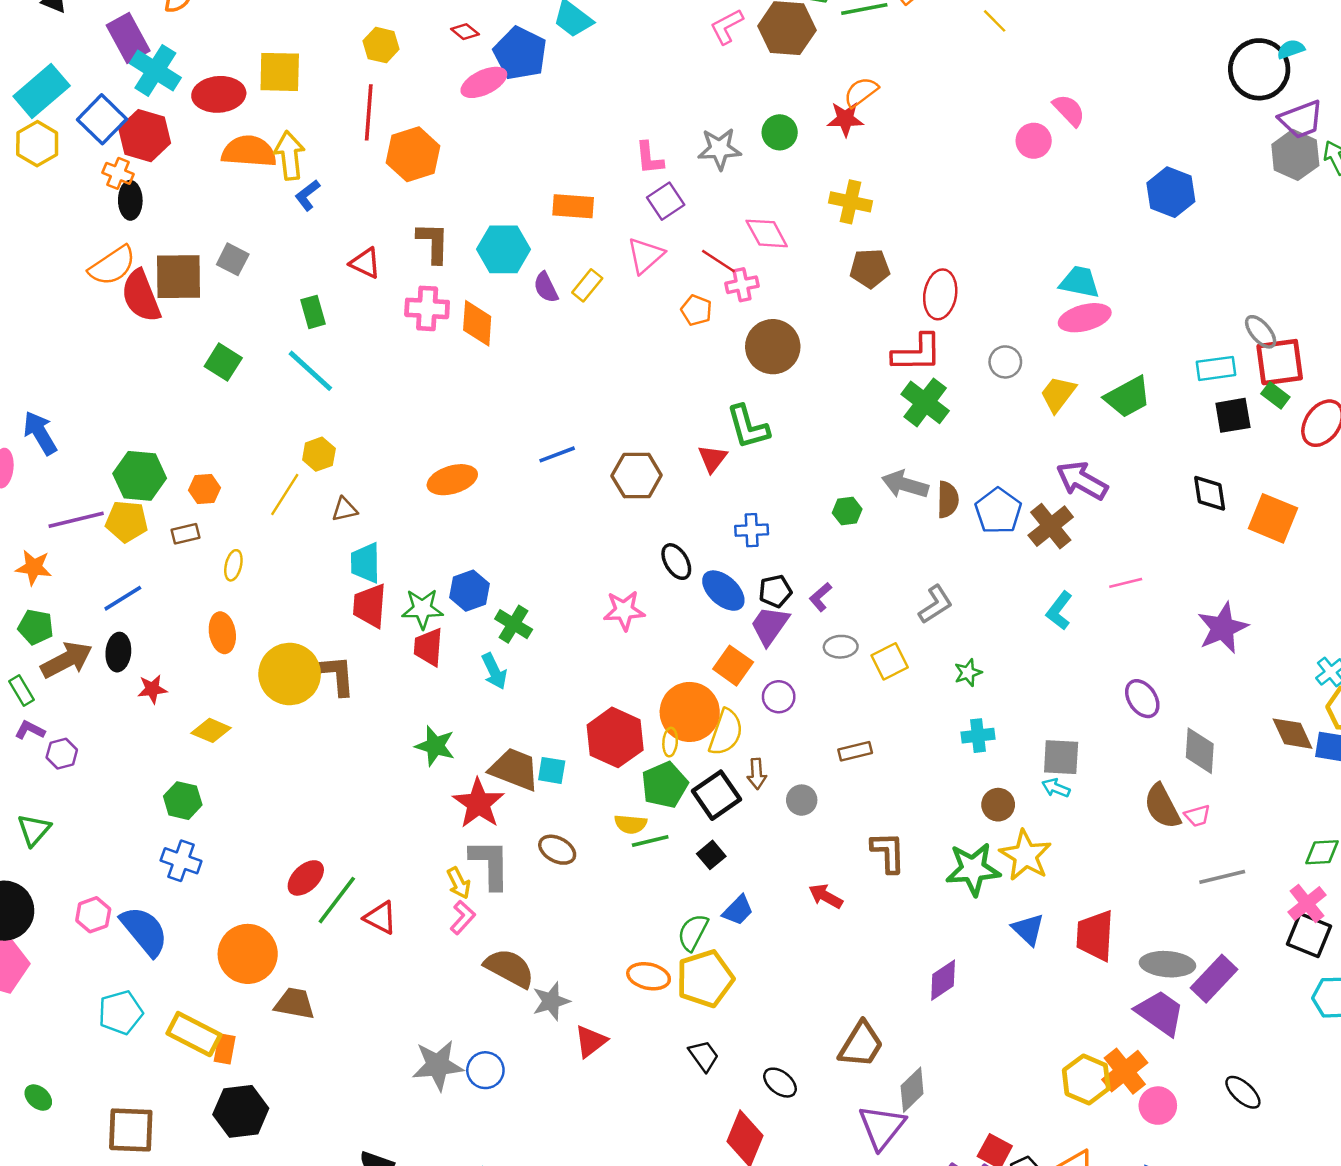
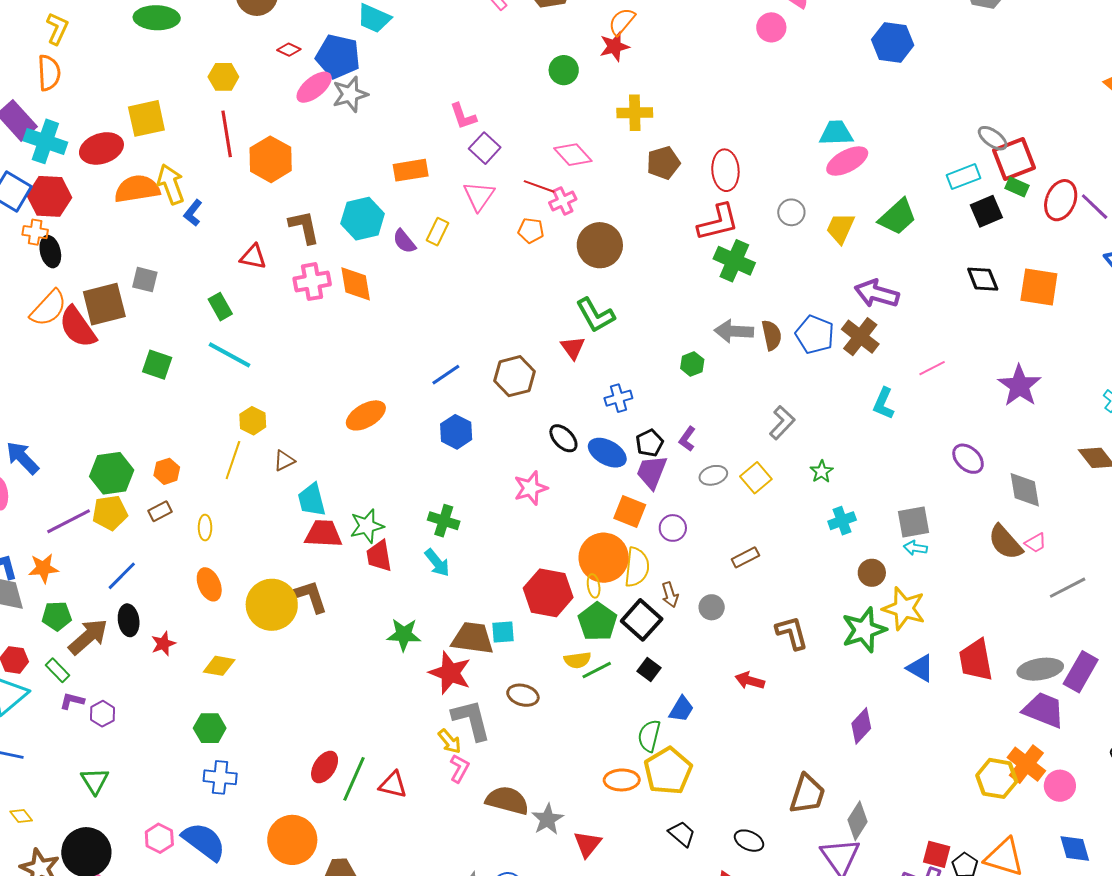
gray star: (720, 149) -> (350, 94), moved
blue hexagon: (469, 591) -> (456, 432), moved
red trapezoid: (370, 606) -> (323, 534), turned 102

